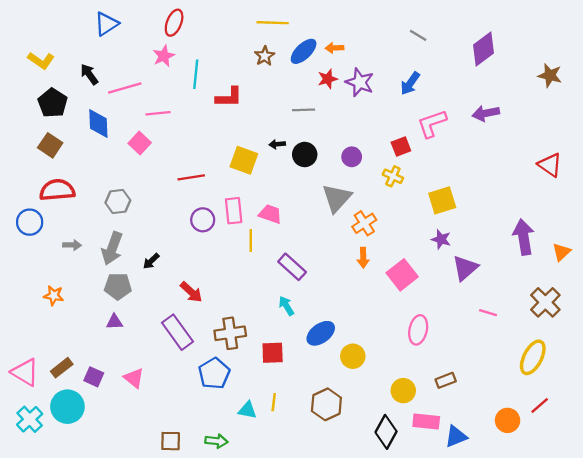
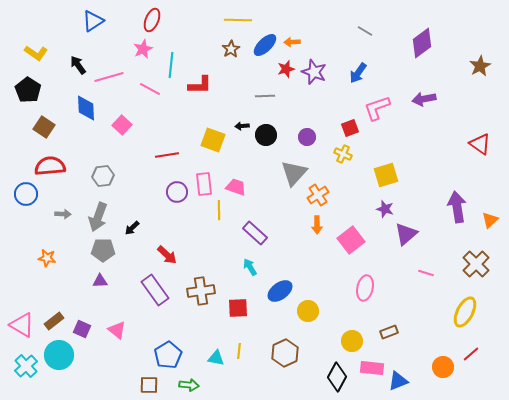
brown star: (550, 75) -> (480, 66), turned 30
black pentagon: (53, 103) -> (28, 90), moved
pink line: (158, 113) -> (150, 89), moved, turned 35
blue pentagon: (214, 373) -> (168, 355), moved

